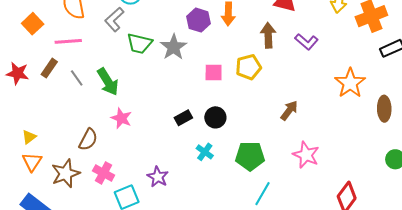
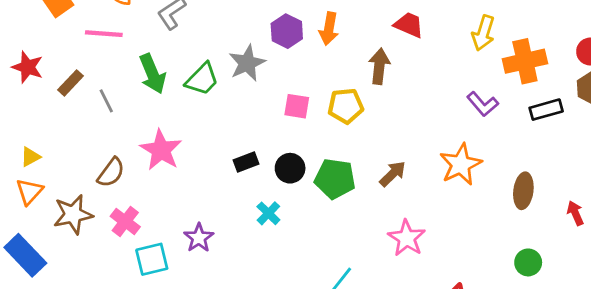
purple L-shape: (306, 42) -> (483, 104), moved
green trapezoid: (139, 43) -> (202, 79), moved, turned -68
brown rectangle: (49, 68) -> (71, 83), moved
gray line: (77, 78) -> (106, 101), moved
green arrow: (108, 82) -> (152, 74), moved
orange star: (350, 83) -> (461, 164), moved
pink star: (121, 118) -> (161, 150), size x1.4
green pentagon: (250, 156) -> (335, 179), moved

